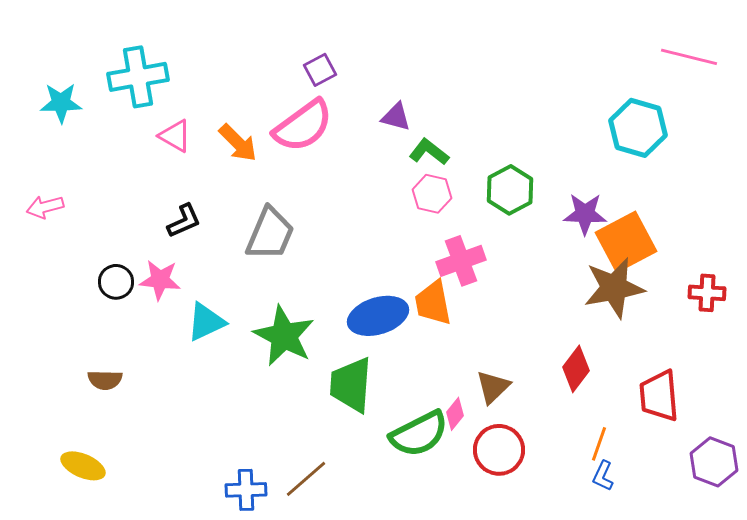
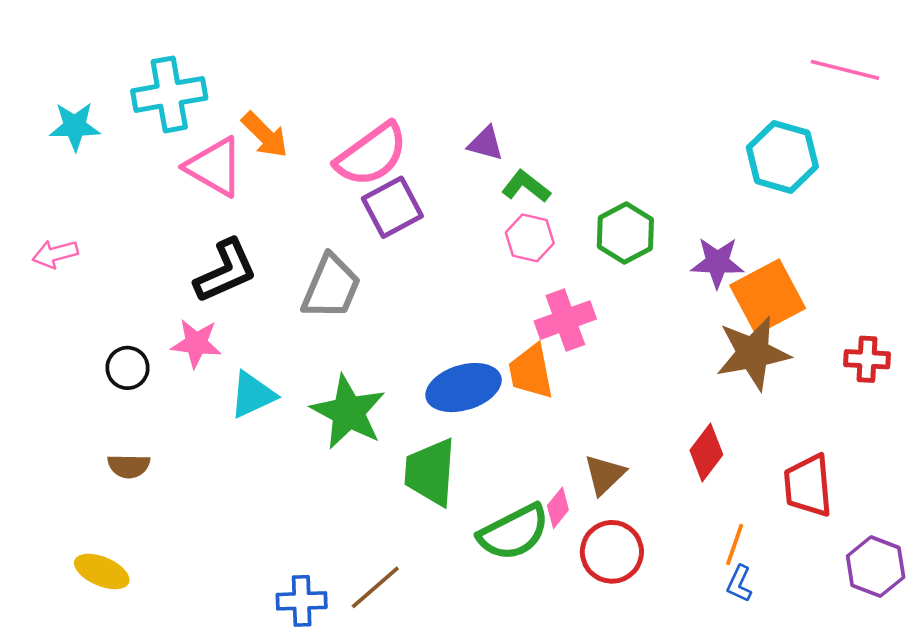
purple square: (320, 70) -> (392, 207), moved, size x1.5
pink triangle: (175, 136) -> (215, 167), size x1.5
orange arrow: (238, 143) -> (265, 135), moved
black L-shape: (184, 221) -> (226, 271), size x1.5
black circle: (116, 282) -> (128, 368), moved

